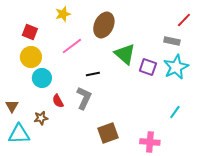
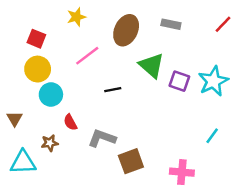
gray rectangle: (172, 41) -> (171, 24), moved
gray L-shape: (84, 98) -> (102, 138), moved, turned -95
brown triangle: (12, 106) -> (15, 119), moved

